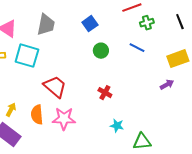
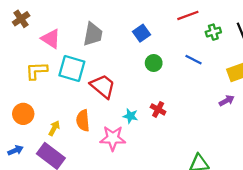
green cross: (147, 23) -> (213, 32), moved
red trapezoid: (55, 87) -> (103, 86), moved
orange semicircle: (37, 115) -> (83, 120), moved
cyan star: (117, 126) -> (130, 116), moved

